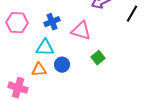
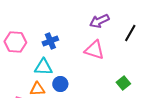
pink triangle: (81, 31) -> (94, 50), moved
green square: (98, 58) -> (123, 83), moved

